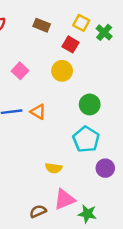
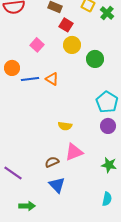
red square: (70, 44) -> (66, 25), moved
green circle: (90, 104) -> (95, 59), moved
cyan pentagon: (86, 139) -> (107, 102), moved
green star: (87, 214) -> (109, 165), moved

